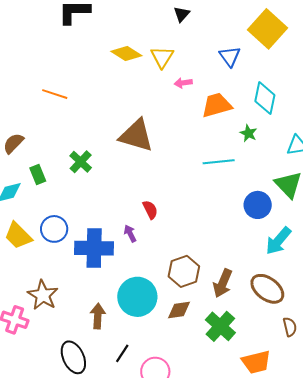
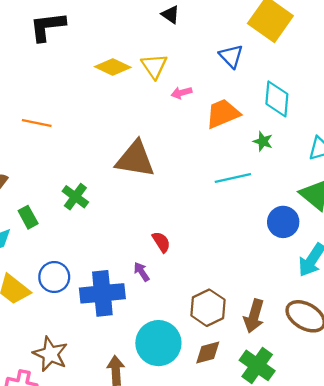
black triangle: (182, 14) -> (170, 14), turned -30

